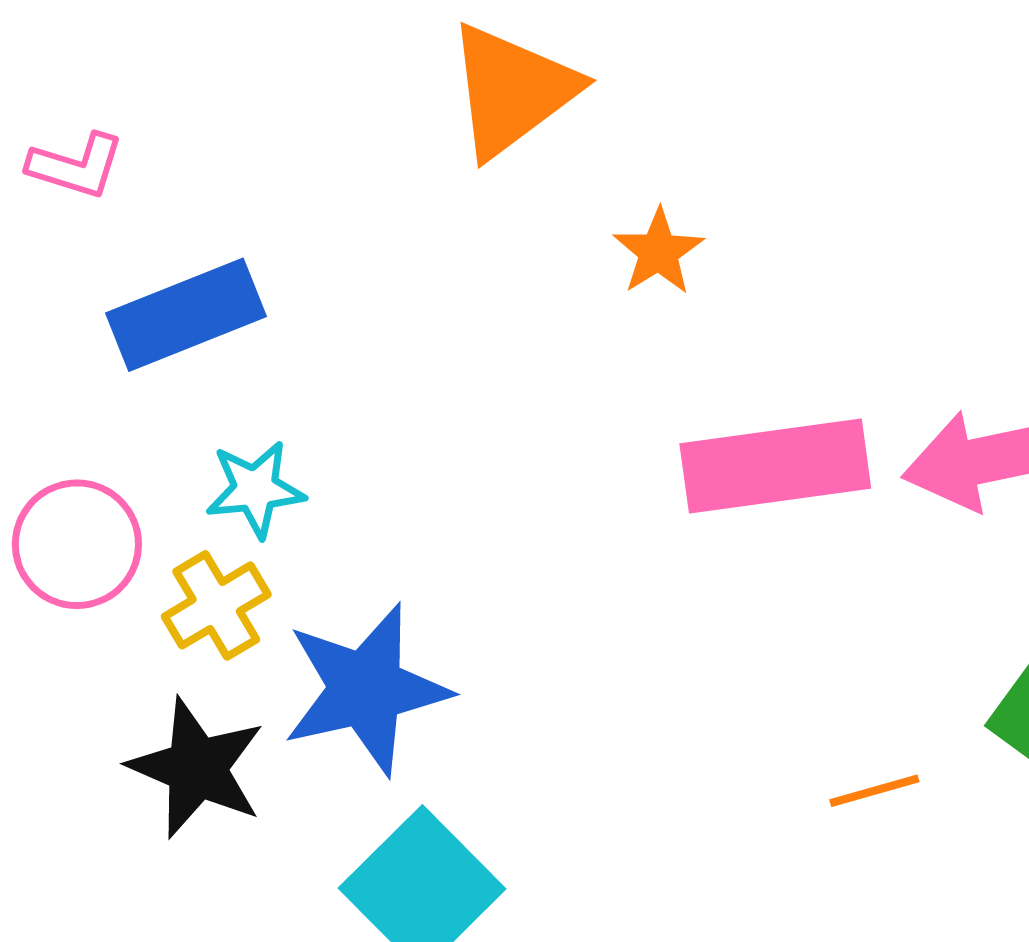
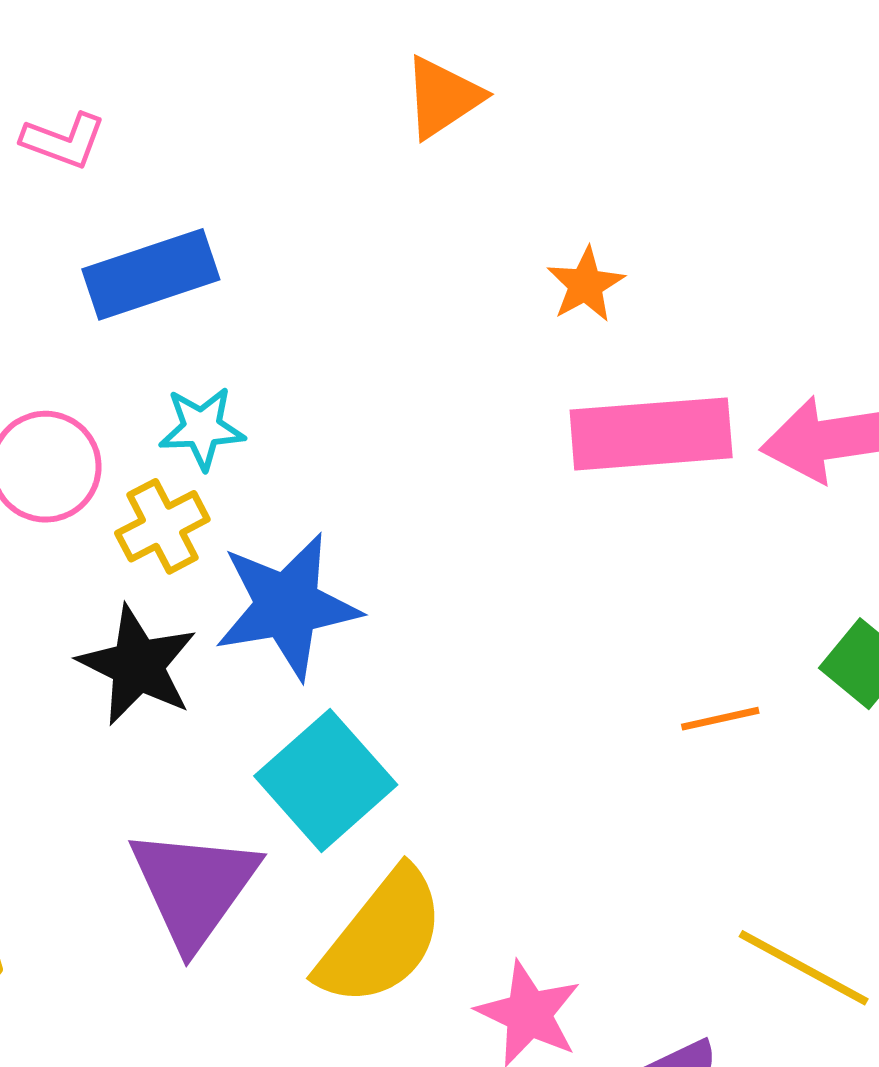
orange triangle: (512, 90) -> (443, 97), size x0.7
orange star: (658, 252) -> (586, 285), moved

